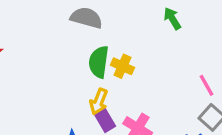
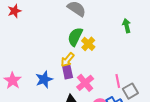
pink line: (206, 85) -> (118, 81), moved

